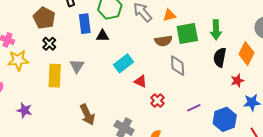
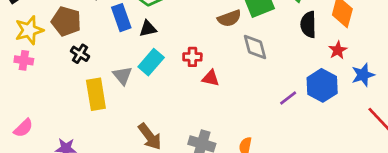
yellow star: (18, 60) -> (29, 30), moved
cyan rectangle: (123, 63) -> (151, 62), moved
red cross: (157, 101) -> (192, 57), moved, turned -32
blue hexagon: (225, 119) -> (322, 85), moved

